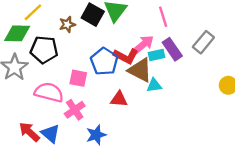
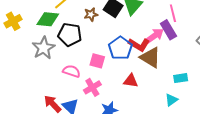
purple rectangle: (172, 49) -> (168, 30), moved
cyan rectangle: (157, 55) -> (181, 78), moved
cyan triangle: (154, 85) -> (171, 100), moved, turned -32
pink semicircle: (49, 92) -> (71, 71), size x0.7

